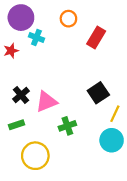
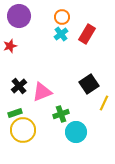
cyan cross: (36, 37) -> (61, 34), moved, turned 32
cyan circle: (112, 140) -> (76, 132), moved
yellow circle: (35, 156) -> (23, 130), moved

